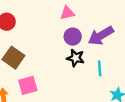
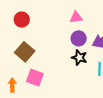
pink square: (28, 85) -> (35, 78), turned 30

